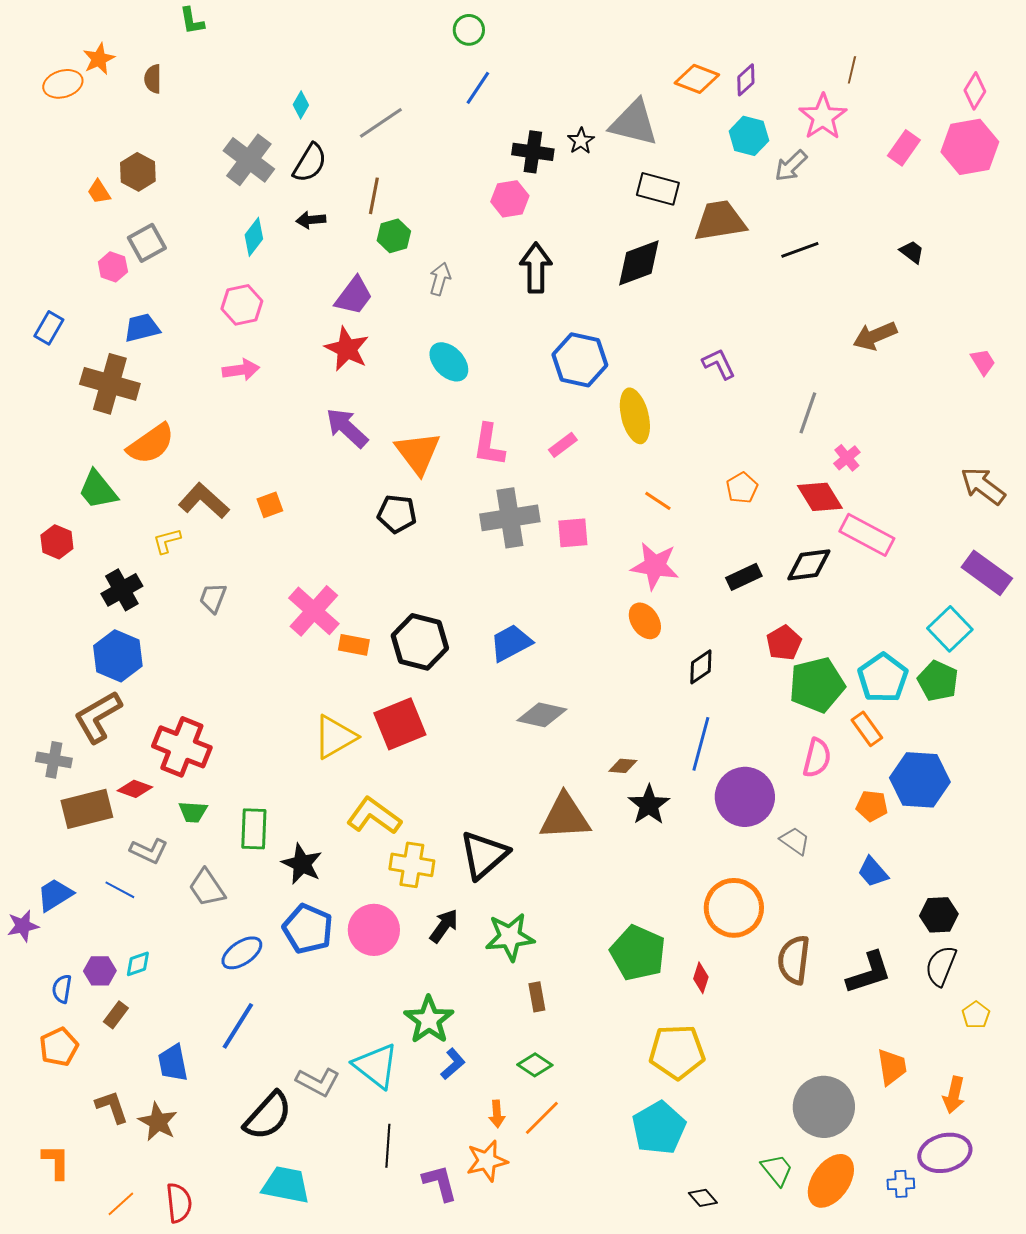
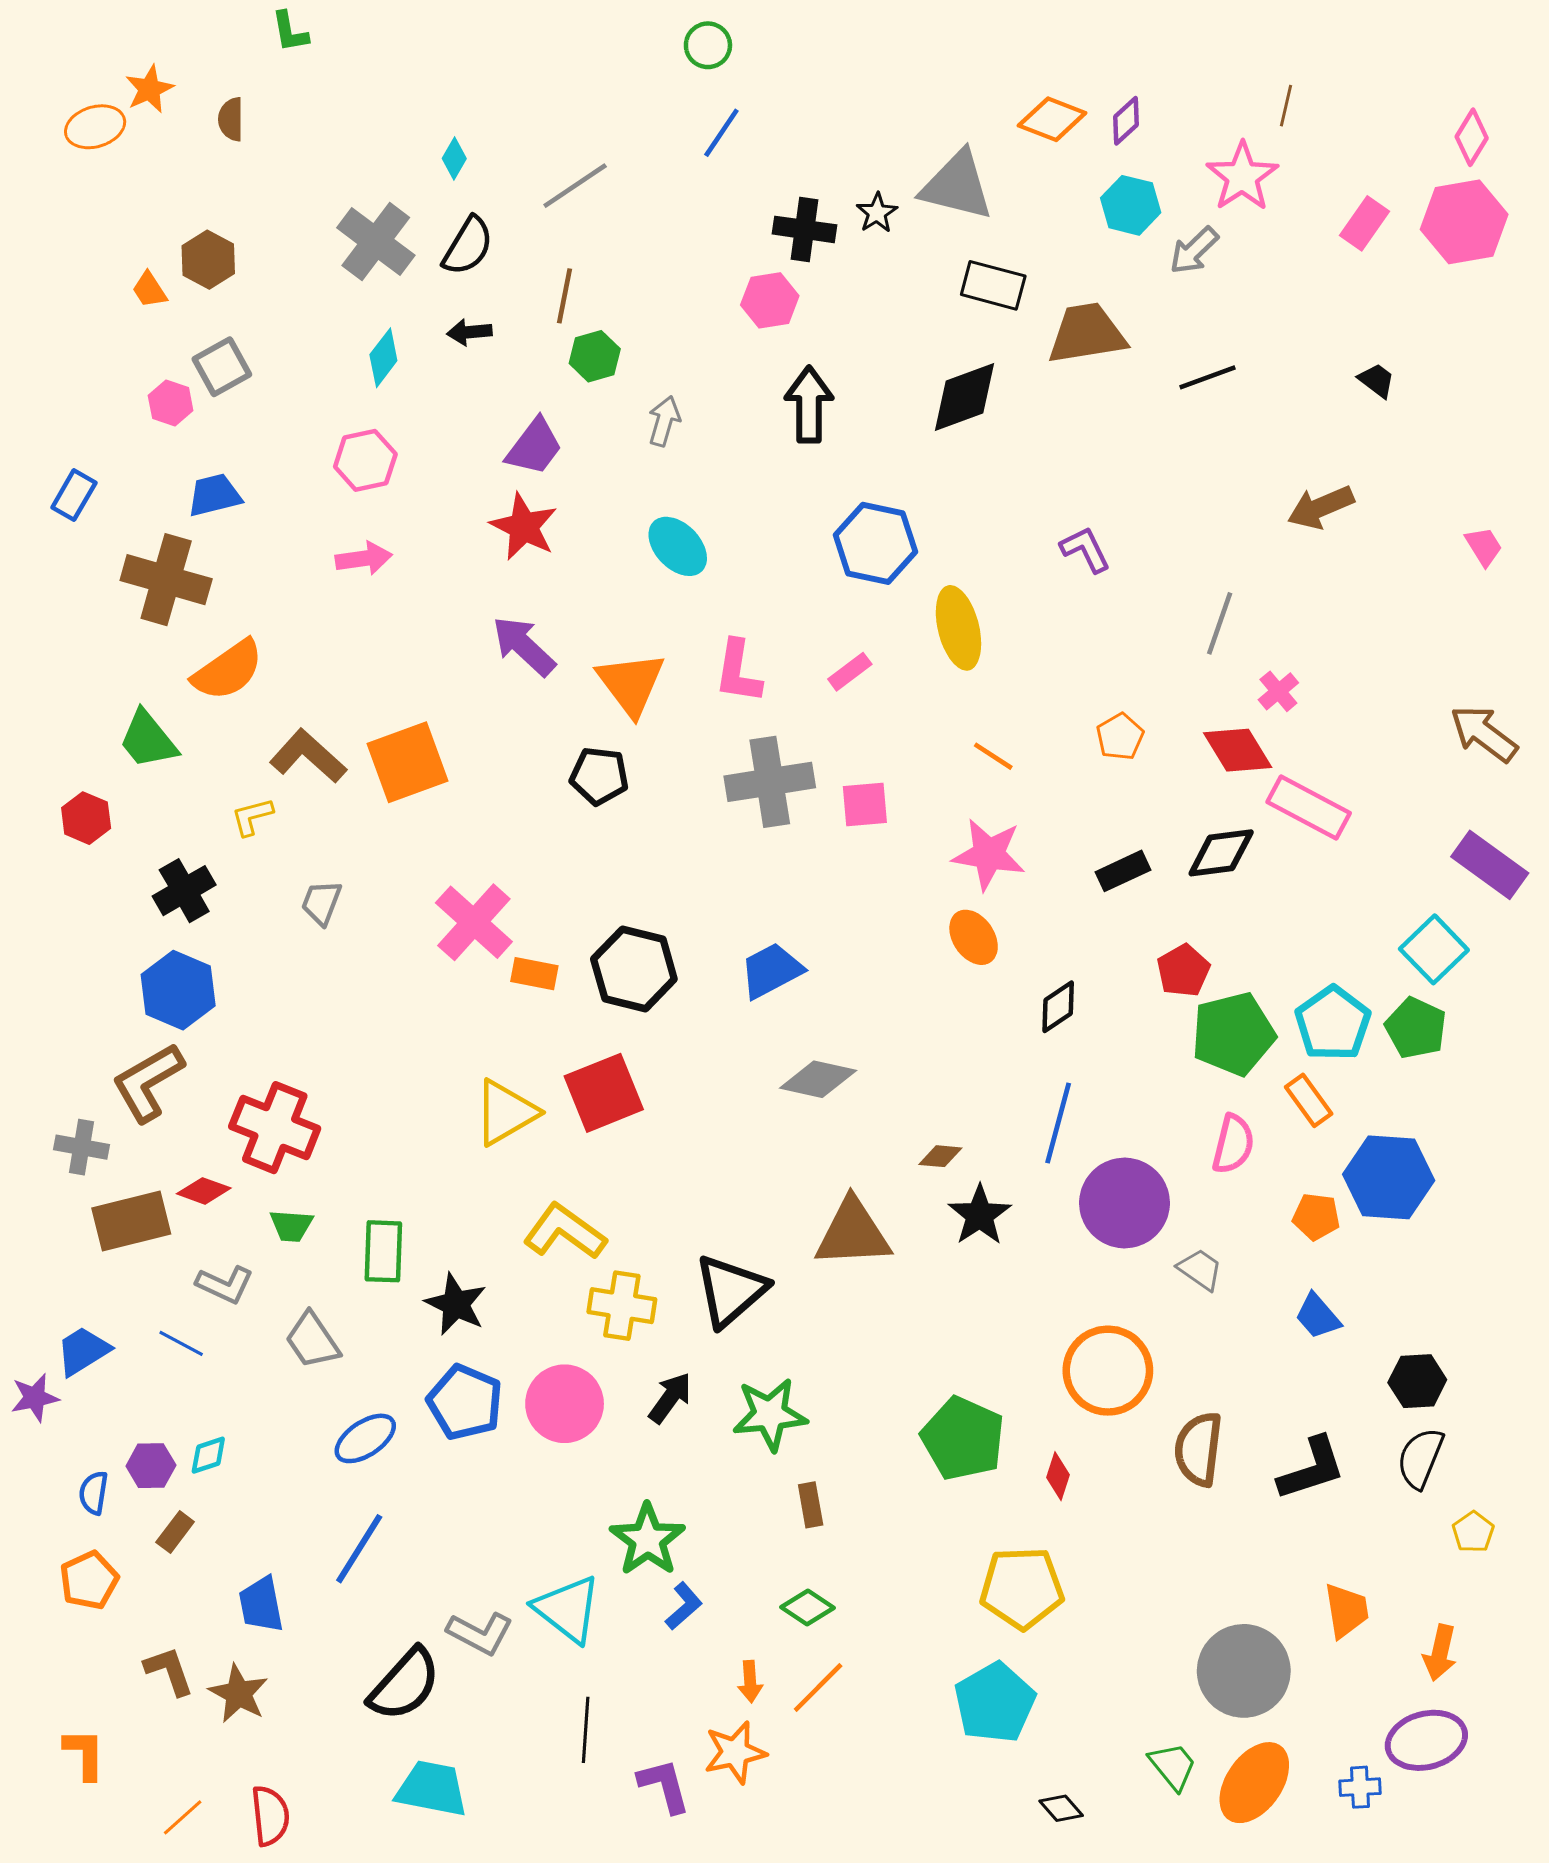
orange square: (270, 505) -> (408, 762), size x2.0

